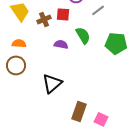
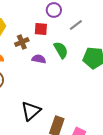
brown cross: (44, 19) -> (22, 42), moved
black triangle: (52, 83) -> (31, 111), moved

